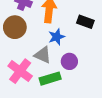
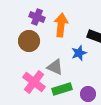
blue star: (57, 37) -> (79, 53), moved
purple circle: (69, 61) -> (88, 94), moved

